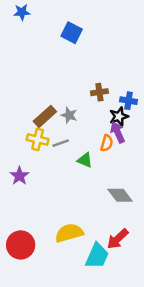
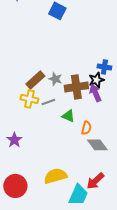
brown cross: (99, 92) -> (76, 87), moved, size x1.6
orange semicircle: (107, 143) -> (86, 128), moved
purple star: (19, 176) -> (14, 140), moved

